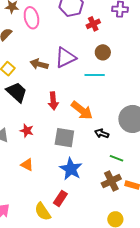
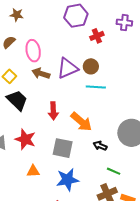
pink ellipse: (31, 18) -> (33, 51), moved
brown circle: (103, 52) -> (91, 66), moved
red star: (27, 131) -> (25, 139), size x1.5
orange triangle: (27, 165) -> (33, 171), moved, turned -32
blue star: (71, 169) -> (67, 180), turned 30

